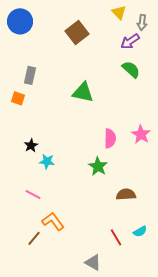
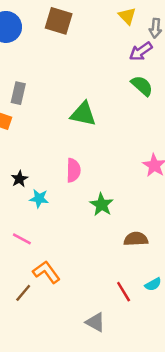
brown square: (77, 32) -> (59, 21), moved, turned -35
pink semicircle: (110, 138) -> (73, 170), moved

